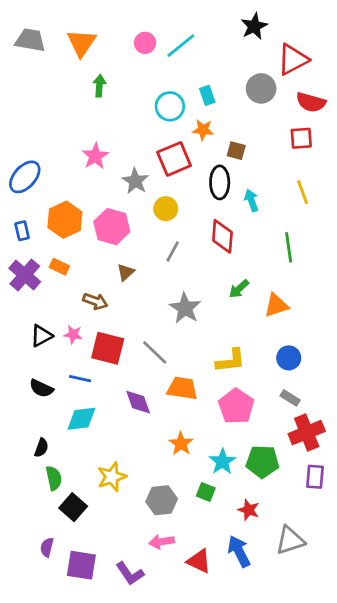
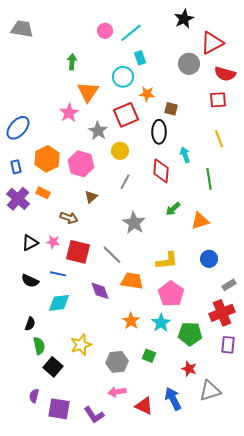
orange triangle: (81, 43) -> (88, 92), moved
cyan rectangle: (207, 95) -> (140, 58), moved
cyan arrow: (251, 200) -> (185, 155), moved
gray rectangle: (290, 398) -> (229, 285), moved, turned -64
cyan star: (222, 462) -> (161, 323), moved
red star: (249, 510) -> (189, 369), moved

